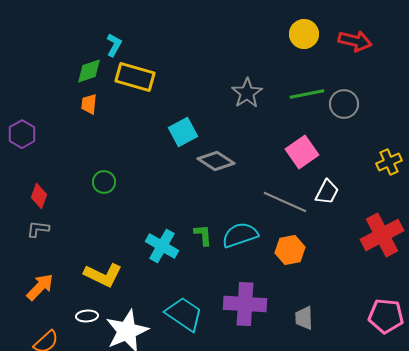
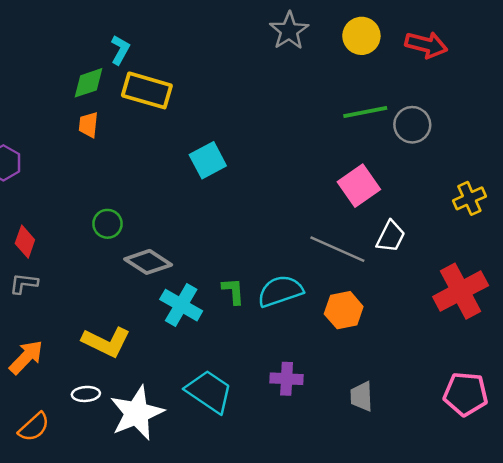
gray star: (247, 93) -> (289, 31), moved
gray diamond: (216, 161) -> (148, 262), moved
purple cross: (245, 304) -> (287, 379), size x0.6

